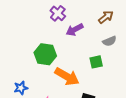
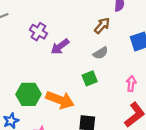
brown arrow: (106, 17) -> (102, 26), moved
green hexagon: (45, 54) -> (29, 94), moved

